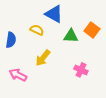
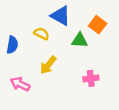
orange square: (92, 30) -> (98, 25), moved
pink cross: (81, 70) -> (91, 78), turned -32

